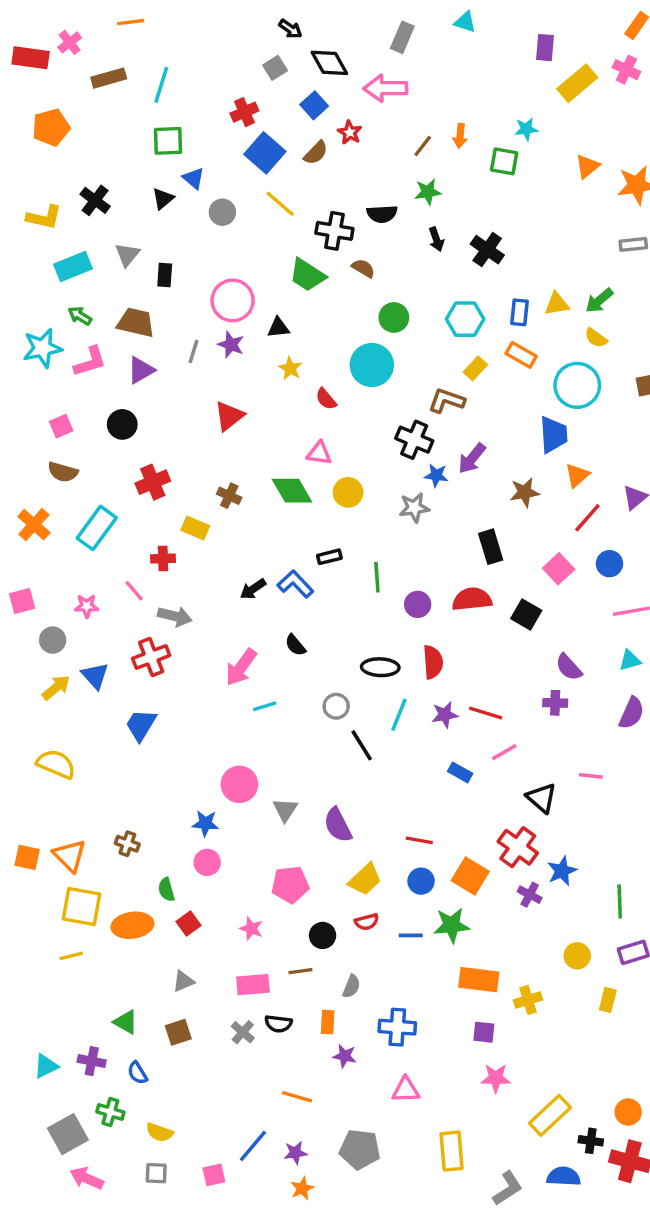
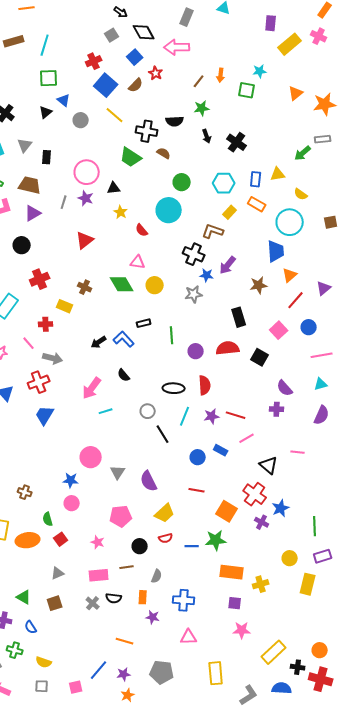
green arrow: (599, 300) -> (303, 153), moved
blue trapezoid: (141, 725) -> (45, 415), moved
blue circle: (421, 881) -> (198, 457), moved
yellow rectangle: (608, 1000) -> (308, 584), size x1.5

